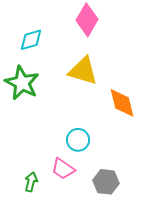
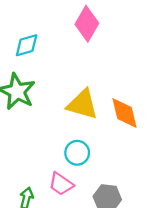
yellow triangle: (83, 71) -> (83, 104), moved

